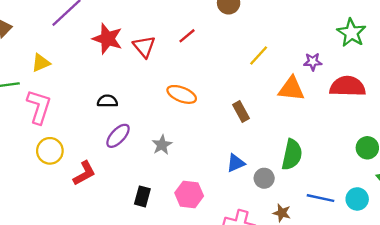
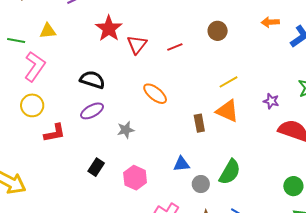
orange triangle: (291, 89) -> (227, 111), moved
black semicircle: (107, 101) -> (92, 80), size x1.4

